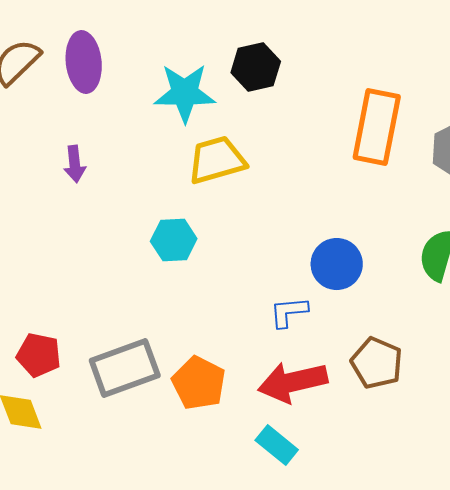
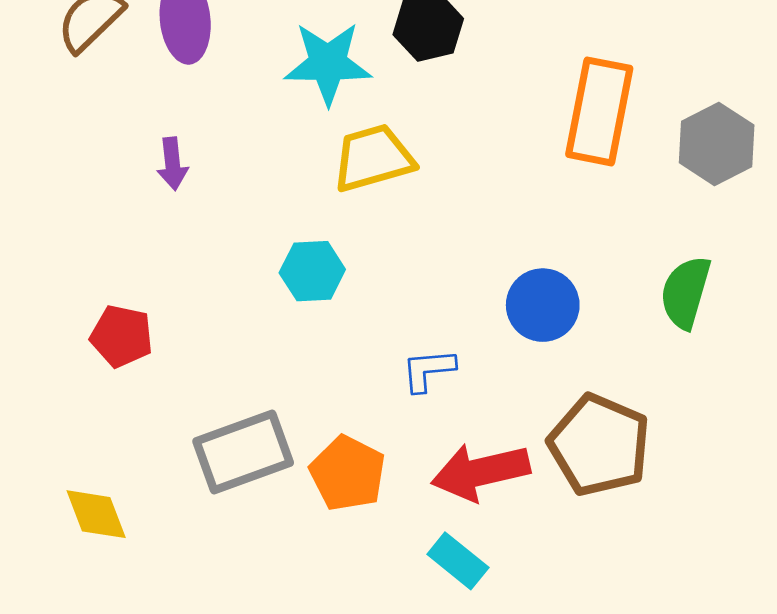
blue L-shape: (289, 312) -> (428, 370), moved
red pentagon: (39, 355) -> (122, 336), moved
brown pentagon: (377, 363) -> (599, 445), size x1.4

